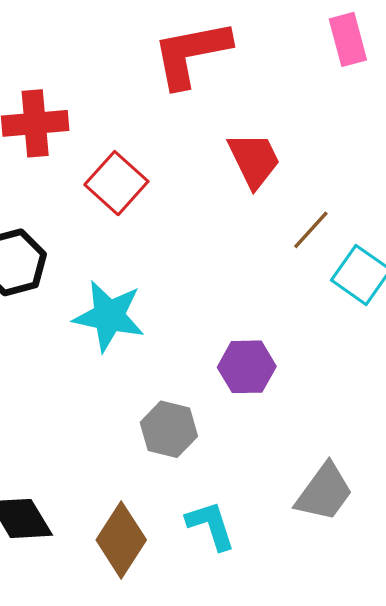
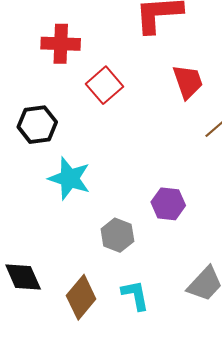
cyan star: (109, 316) -> (69, 178), moved

